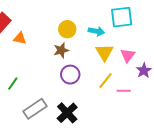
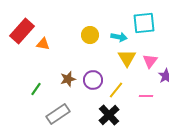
brown star: (61, 50) -> (68, 79), moved
yellow line: (105, 81) -> (116, 90), moved
black cross: (67, 113) -> (109, 115), moved

